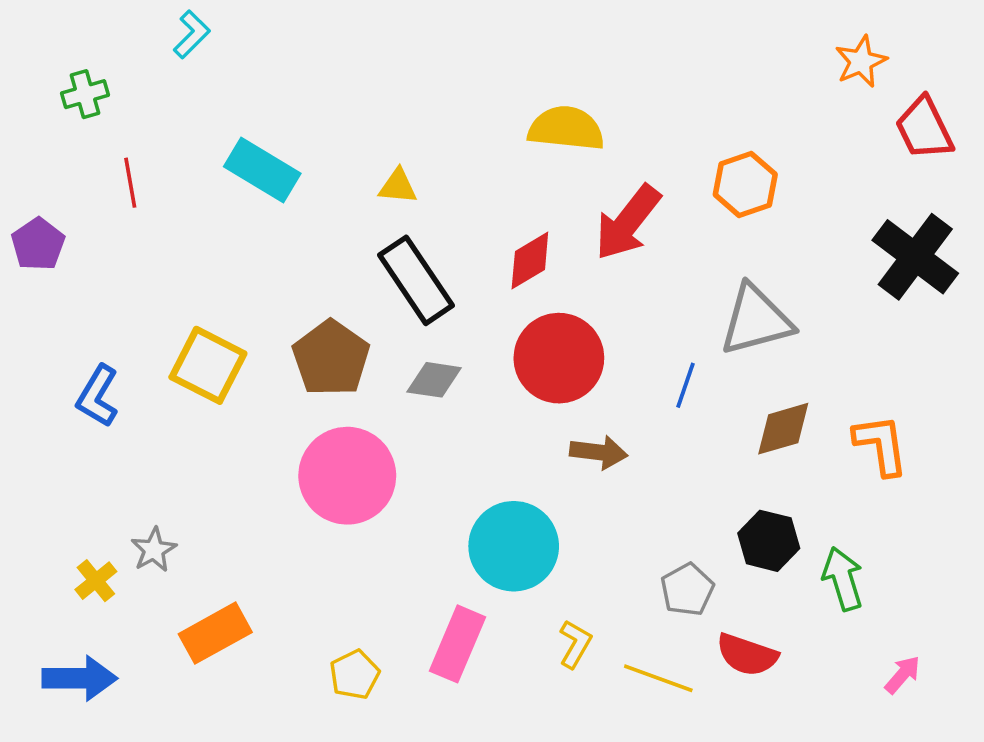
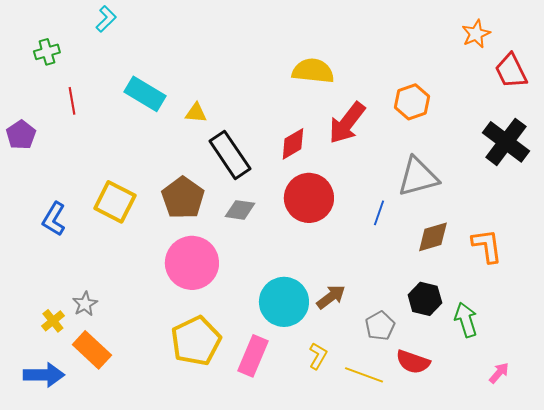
yellow triangle: (398, 186) -> (196, 113), moved
brown arrow: (599, 452) -> (331, 297), moved, turned -44
orange rectangle: (215, 633) -> (92, 350), moved, turned 72
yellow pentagon: (355, 675) -> (196, 341), moved, size x1.8

